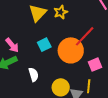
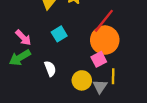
orange circle: (71, 50) -> (105, 40), moved
pink square: (95, 65) -> (99, 59), moved

